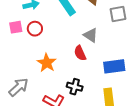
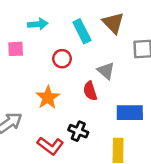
red circle: (35, 29) -> (62, 59), moved

